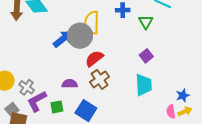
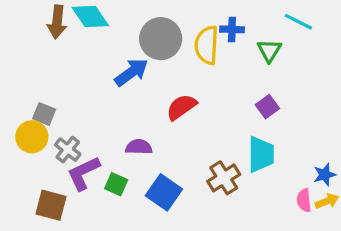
yellow semicircle: (92, 23) -> (207, 45), moved
gray circle: (80, 36) -> (161, 39), moved
brown cross: (100, 79) -> (224, 178), moved
green square: (57, 107) -> (116, 184), turned 32
gray square: (12, 110) -> (44, 114), moved, turned -32

